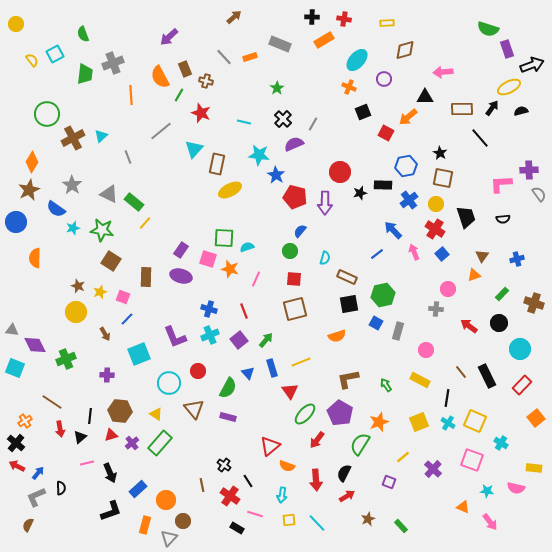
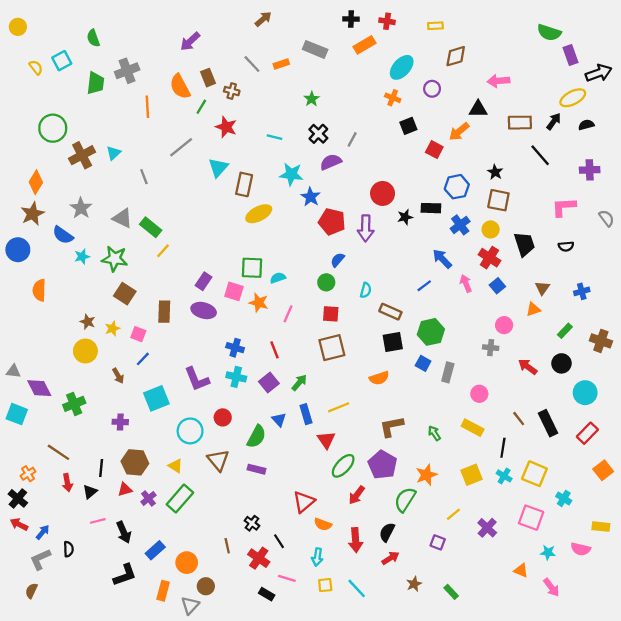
purple cross: (529, 170) -> (590, 170), moved
cyan cross: (210, 335) -> (236, 377), turned 36

